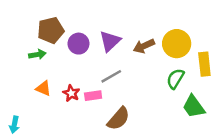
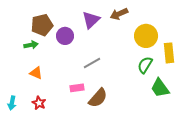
purple triangle: (110, 41) -> (91, 20), moved
brown arrow: (144, 46) -> (119, 14), moved
red star: (71, 93) -> (39, 103), moved
pink rectangle: (93, 96) -> (77, 88), moved

